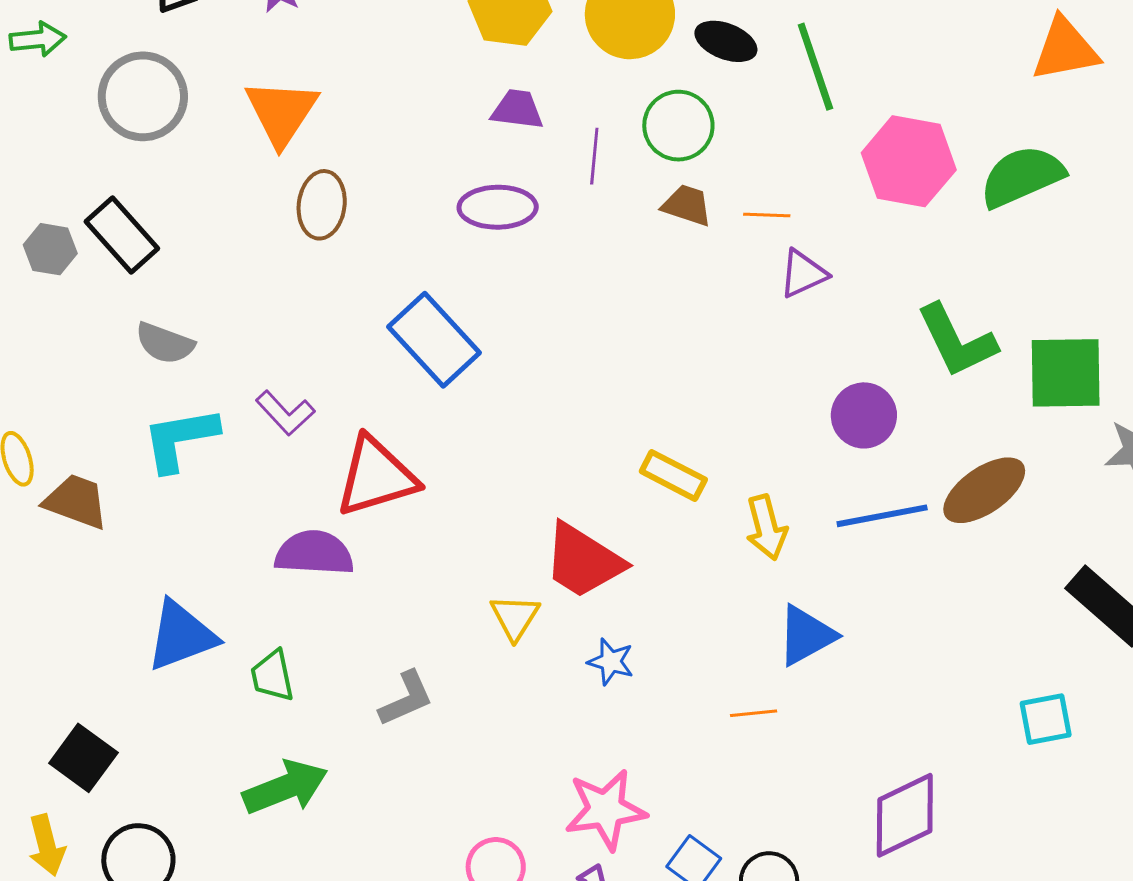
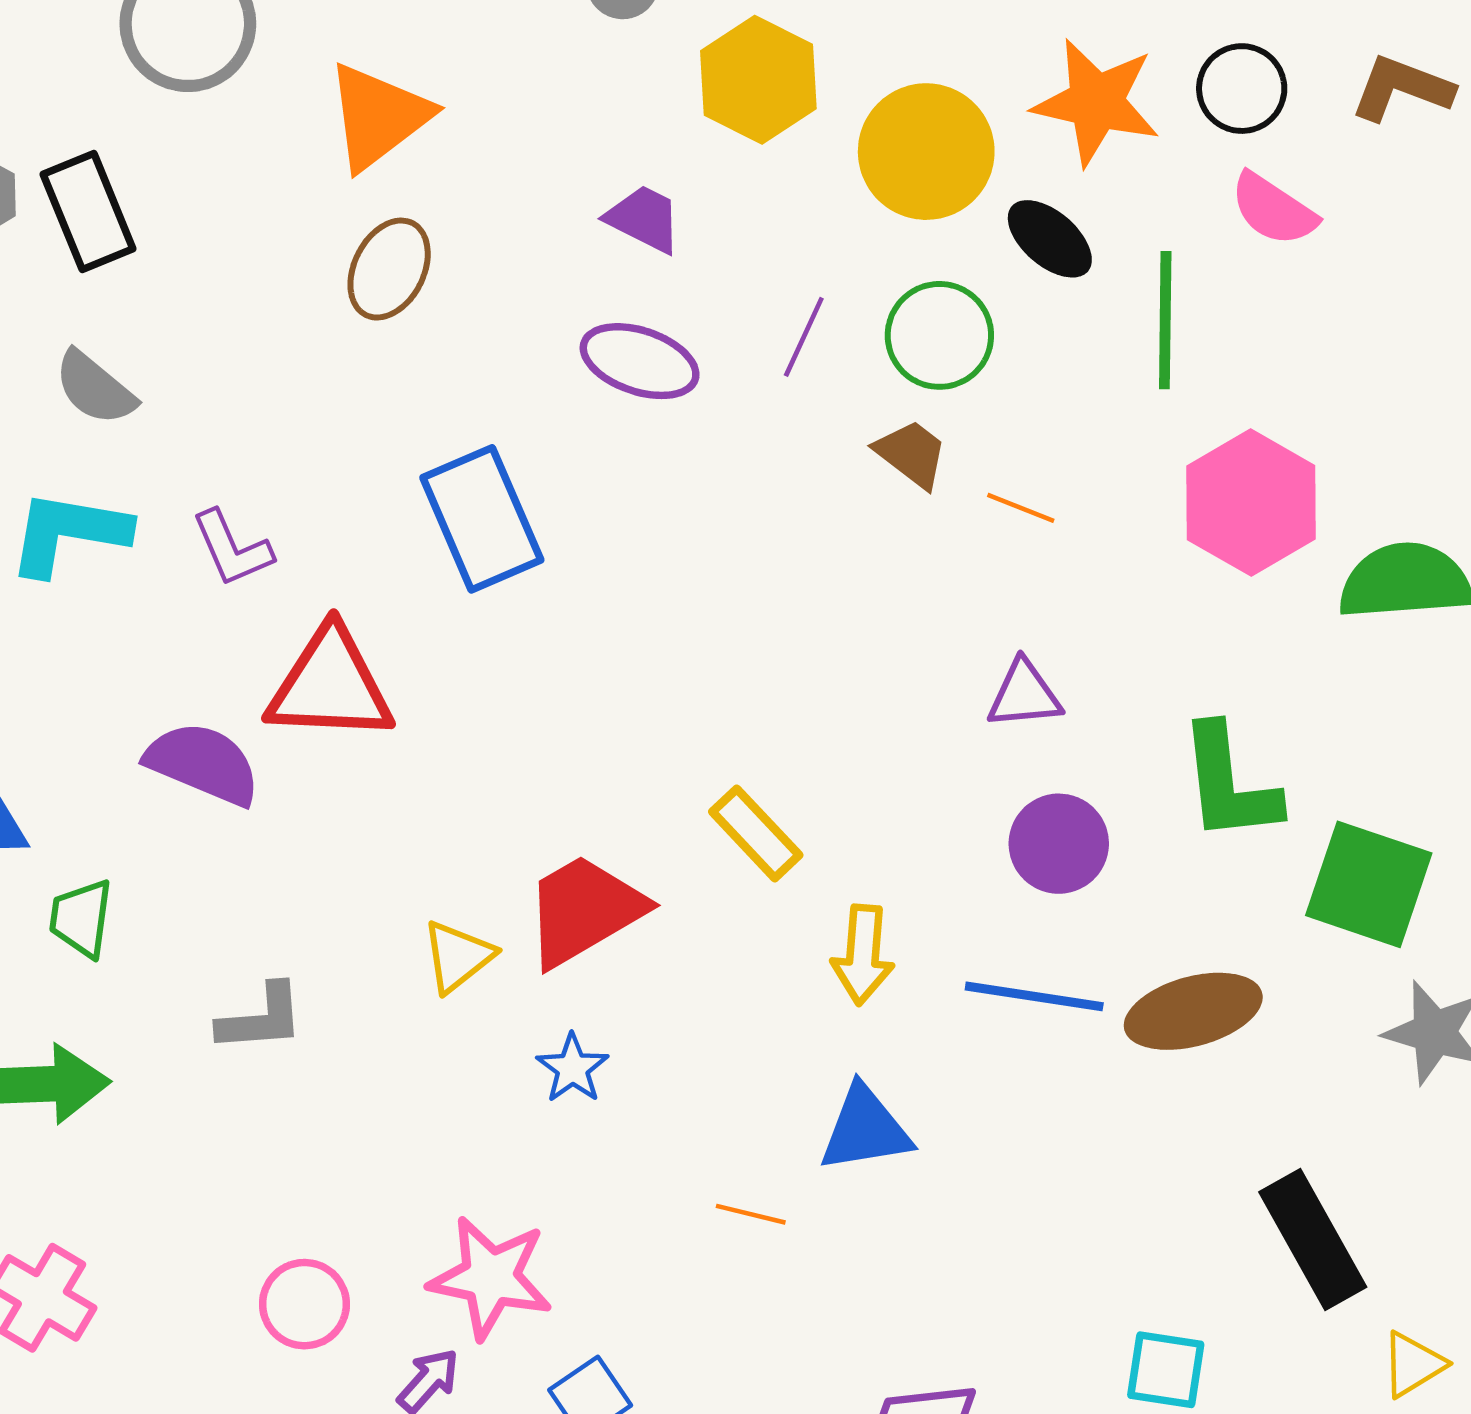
purple trapezoid: (517, 109) -> (644, 219), moved
purple triangle: (803, 274) -> (1024, 695), moved
red trapezoid: (583, 561) -> (584, 910), turned 98

